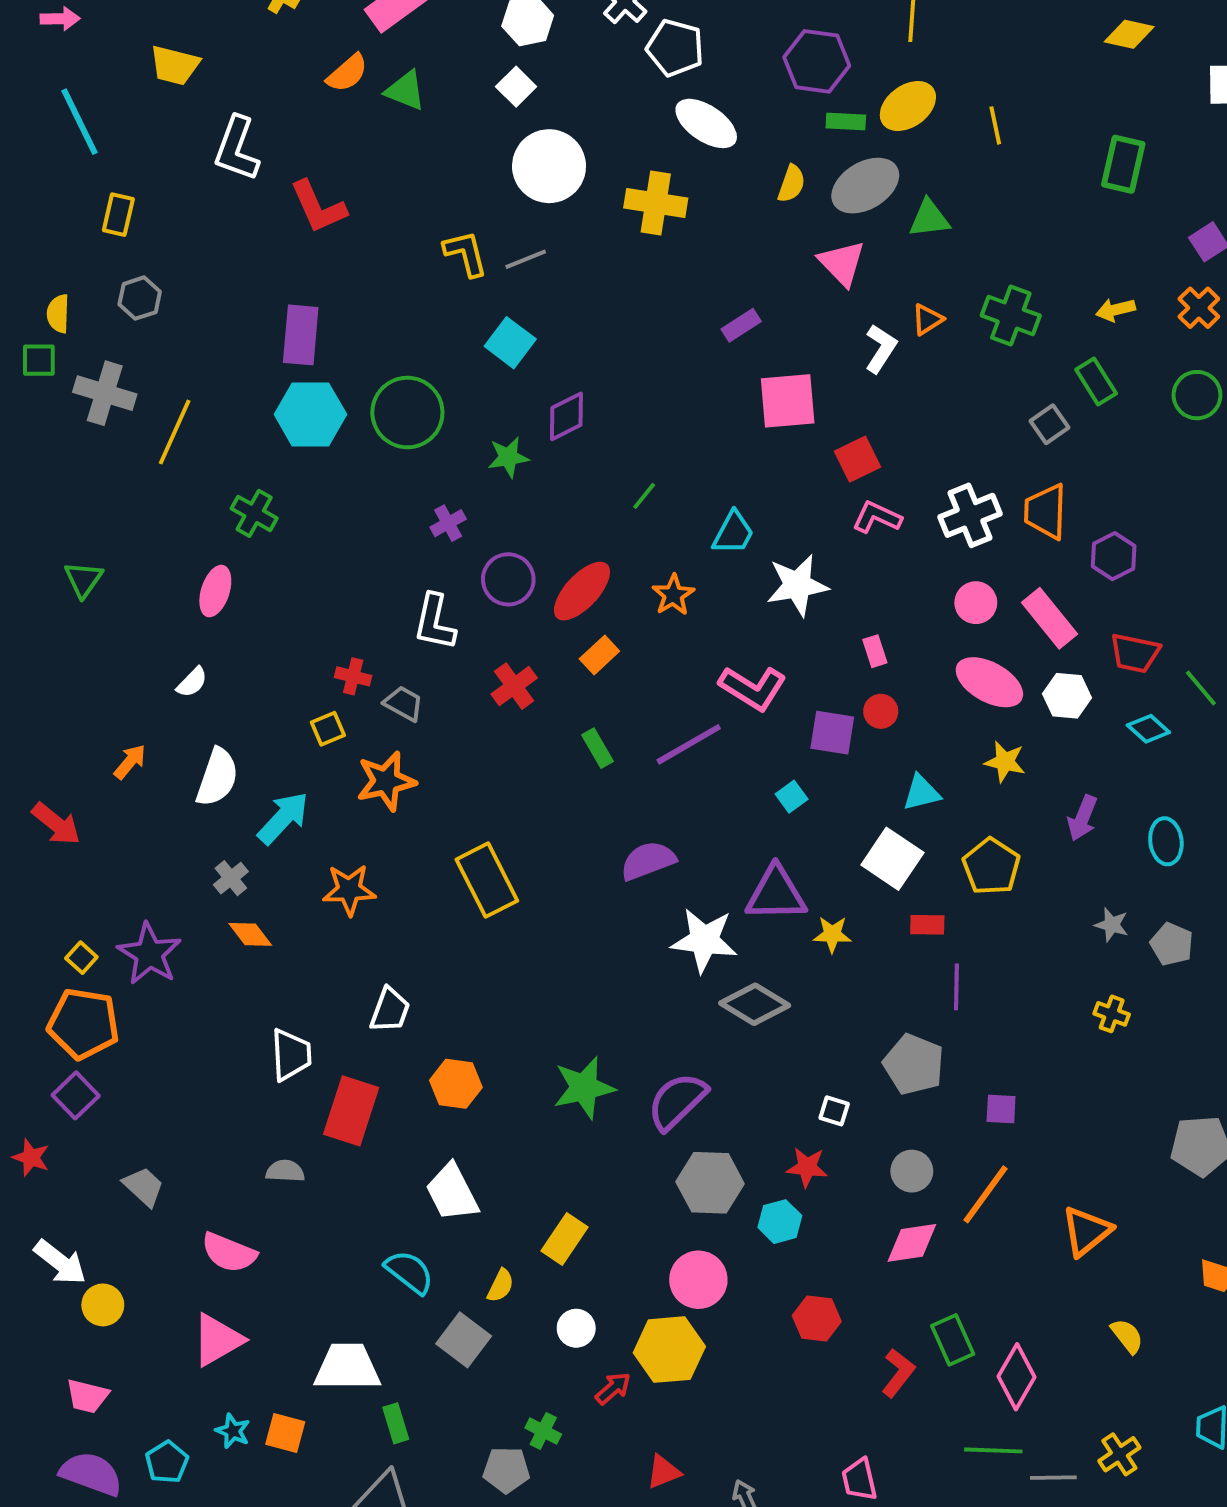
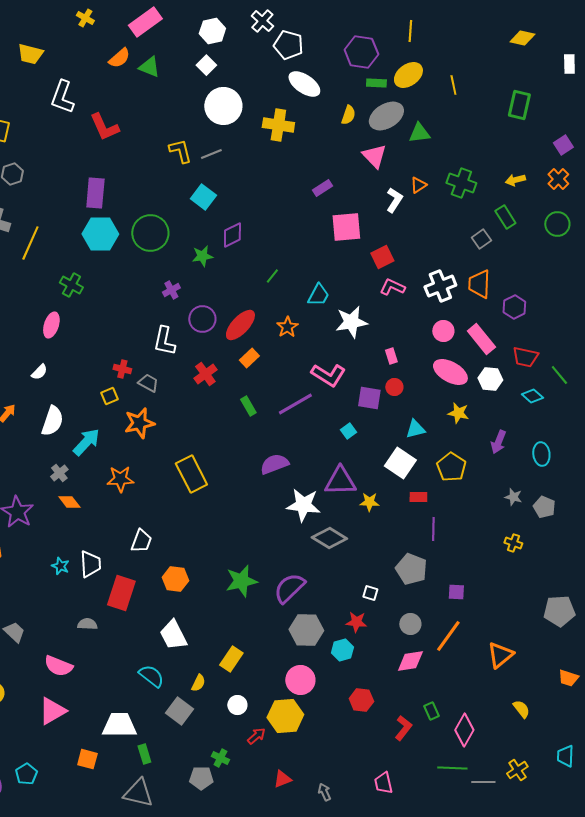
green rectangle: (953, 1340) -> (431, 711), size x0.7
cyan star: (233, 1431) -> (60, 566), moved

